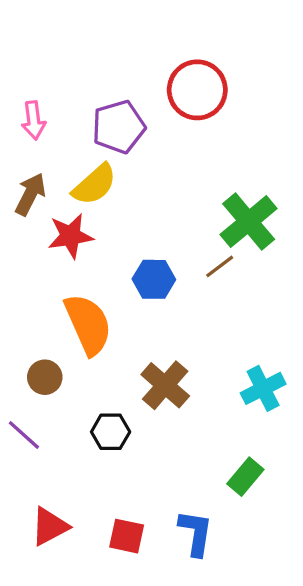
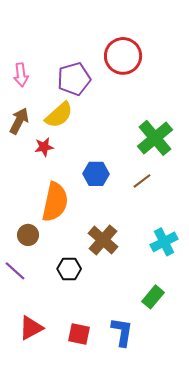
red star: (70, 236) -> (44, 147), size x0.7
brown line: (220, 266) -> (142, 181), moved
orange semicircle: (88, 324) -> (55, 202), turned 36

